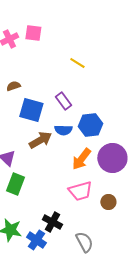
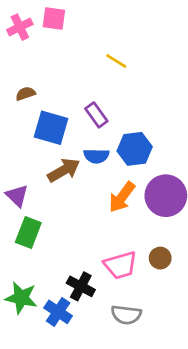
pink trapezoid: (80, 191) -> (120, 265), moved
gray semicircle: (84, 242) -> (126, 315), turned 125

